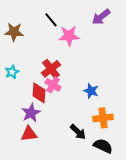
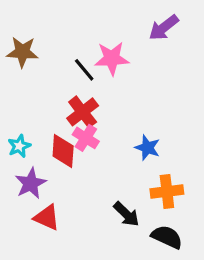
black line: (51, 20) -> (84, 70), moved
cyan star: (12, 72) -> (19, 146), moved
purple star: (31, 113) -> (31, 183), moved
red triangle: (29, 134) -> (47, 217), turned 30

